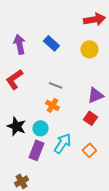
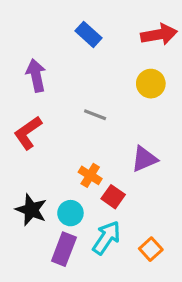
blue rectangle: (51, 43) -> (89, 34), moved
gray line: (55, 85) -> (95, 115), moved
purple triangle: (95, 95) -> (144, 159), moved
red square: (90, 118) -> (113, 197), moved

